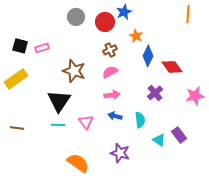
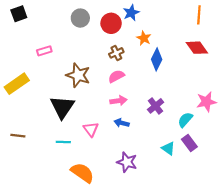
black square: (20, 46) -> (19, 14), moved, turned -35
red diamond: (172, 67) -> (197, 48), moved
purple cross: (155, 93) -> (156, 106), moved
cyan semicircle: (140, 120) -> (185, 120), moved, turned -133
cyan line: (58, 125) -> (63, 142), moved

